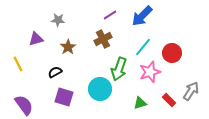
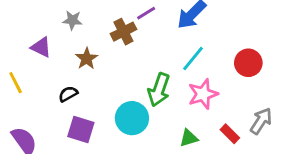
purple triangle: (36, 39) -> (41, 47), turned 42
brown cross: (103, 39) -> (123, 32), moved
red circle: (172, 53) -> (248, 63), moved

